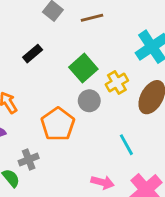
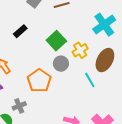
cyan line: (126, 145) -> (90, 80), moved

